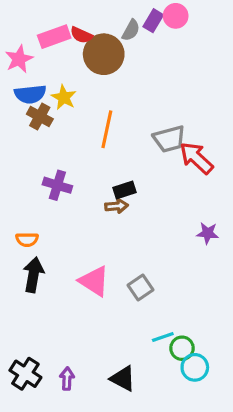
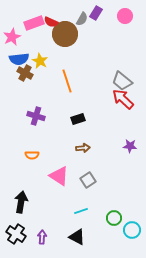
pink circle: (176, 16) -> (125, 16), moved
orange line: (107, 129) -> (67, 81), turned -30
gray trapezoid: (169, 139) -> (122, 81), moved, turned 55
brown arrow: (116, 206) -> (83, 148), moved
orange semicircle: (27, 240) -> (32, 155), moved
black arrow: (33, 275) -> (21, 202), moved
cyan line: (163, 337) -> (81, 211), moved
cyan circle: (195, 367) -> (132, 230), moved

